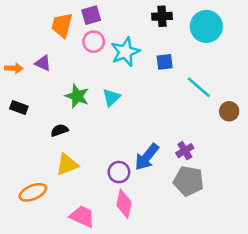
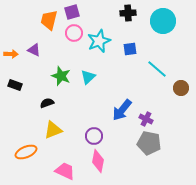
purple cross: (185, 151) -> (146, 119), turned -32
blue arrow: (147, 157) -> (122, 110), moved

